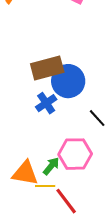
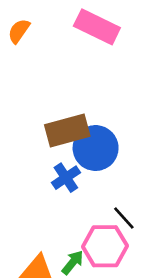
black line: (97, 118) -> (124, 218), moved

